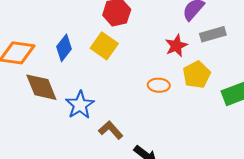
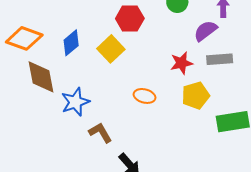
orange ellipse: (159, 85) -> (145, 96), moved

